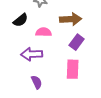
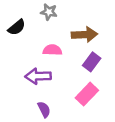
black semicircle: (21, 20) -> (17, 27), moved
pink rectangle: (73, 69) -> (87, 94), turned 42

